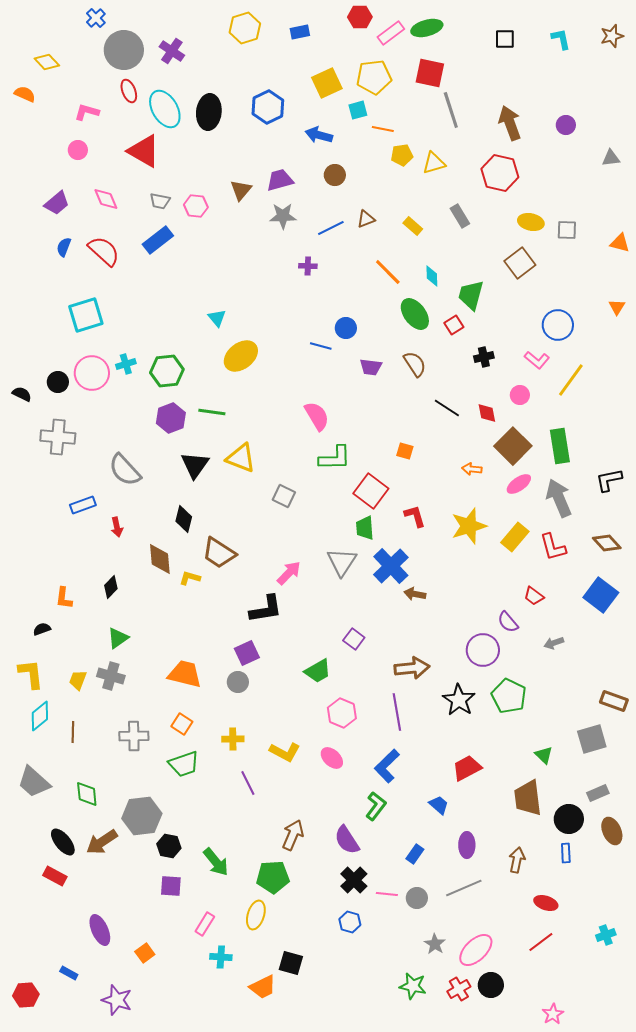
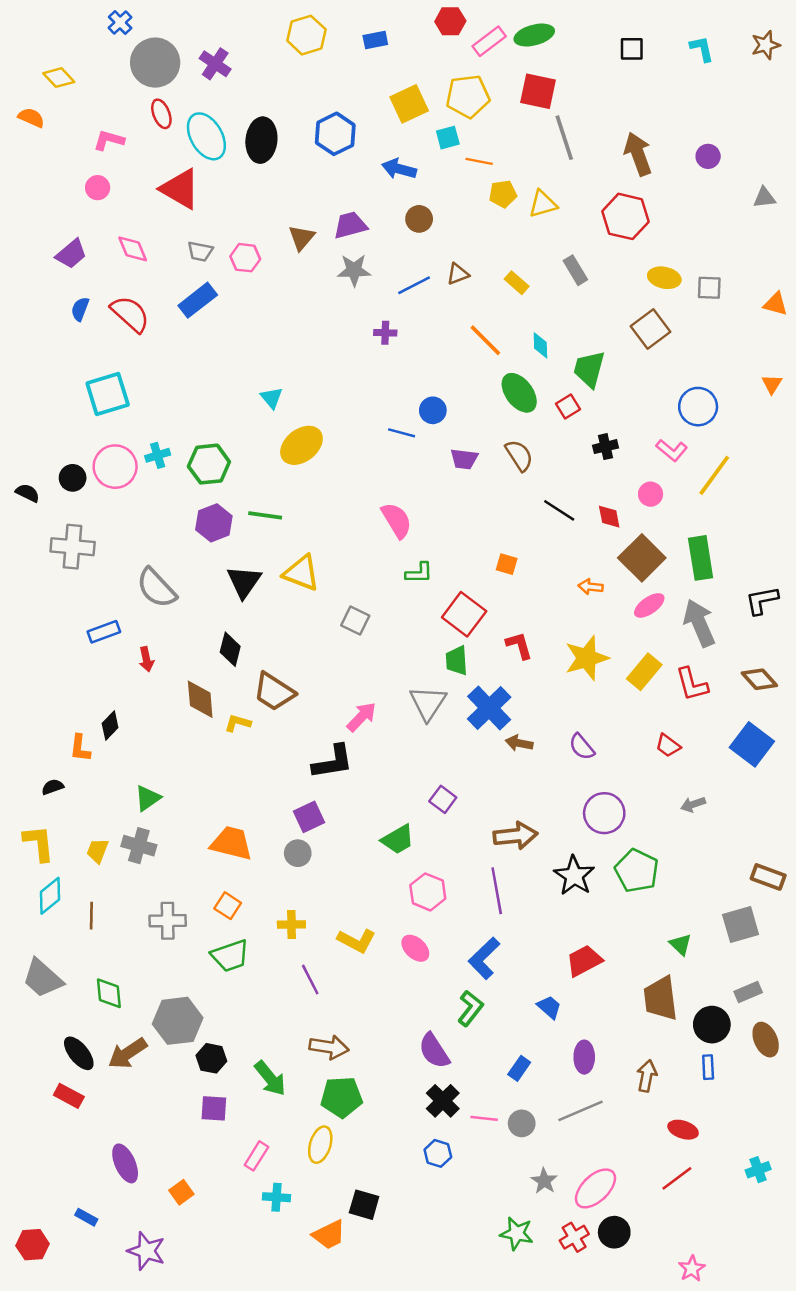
green L-shape: (335, 458) -> (419, 573), size x0.7
black diamond: (111, 587) -> (110, 726), moved
purple semicircle: (508, 622) -> (582, 747), moved
brown arrow: (293, 835) -> (329, 1047), moved, turned 76

